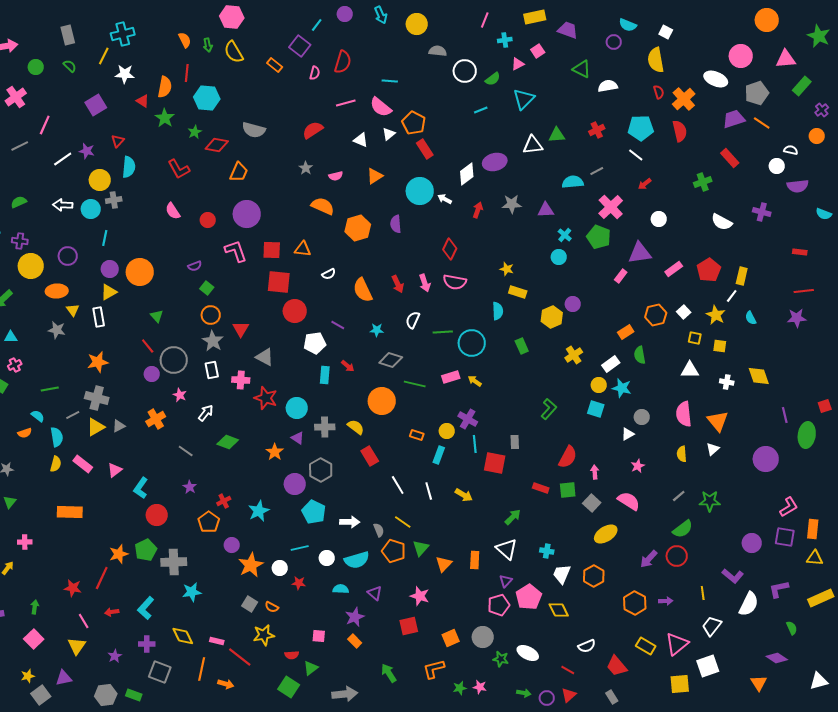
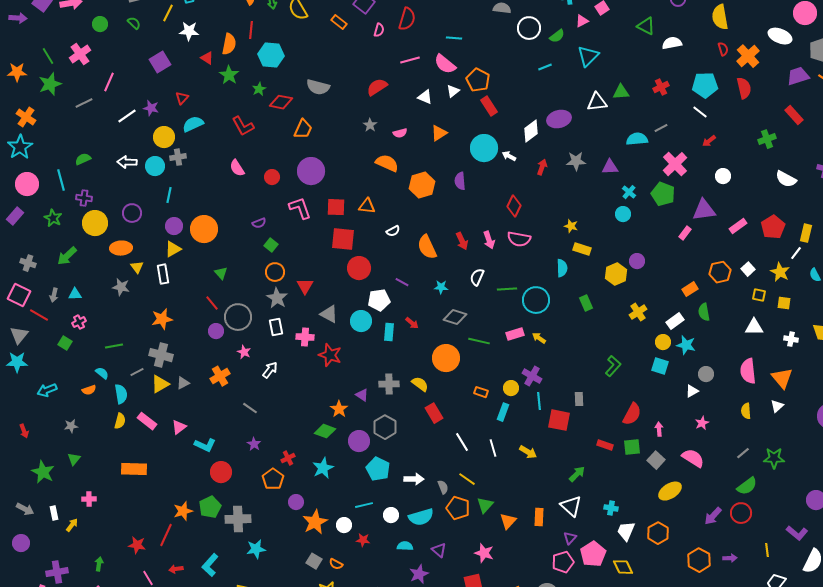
cyan semicircle: (129, 167) -> (193, 124), turned -120
cyan circle: (297, 408) -> (361, 321), moved
green diamond: (228, 442) -> (325, 431), moved
cyan L-shape: (141, 488) -> (205, 445), turned -100

